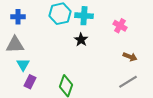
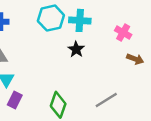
brown arrow: (130, 57) -> (135, 59), moved
gray line: (128, 82) -> (106, 100), moved

